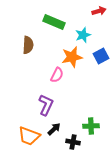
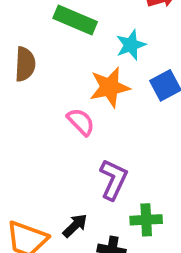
pink semicircle: (57, 75) -> (81, 122), turned -70
purple L-shape: (46, 105) -> (113, 179), moved

